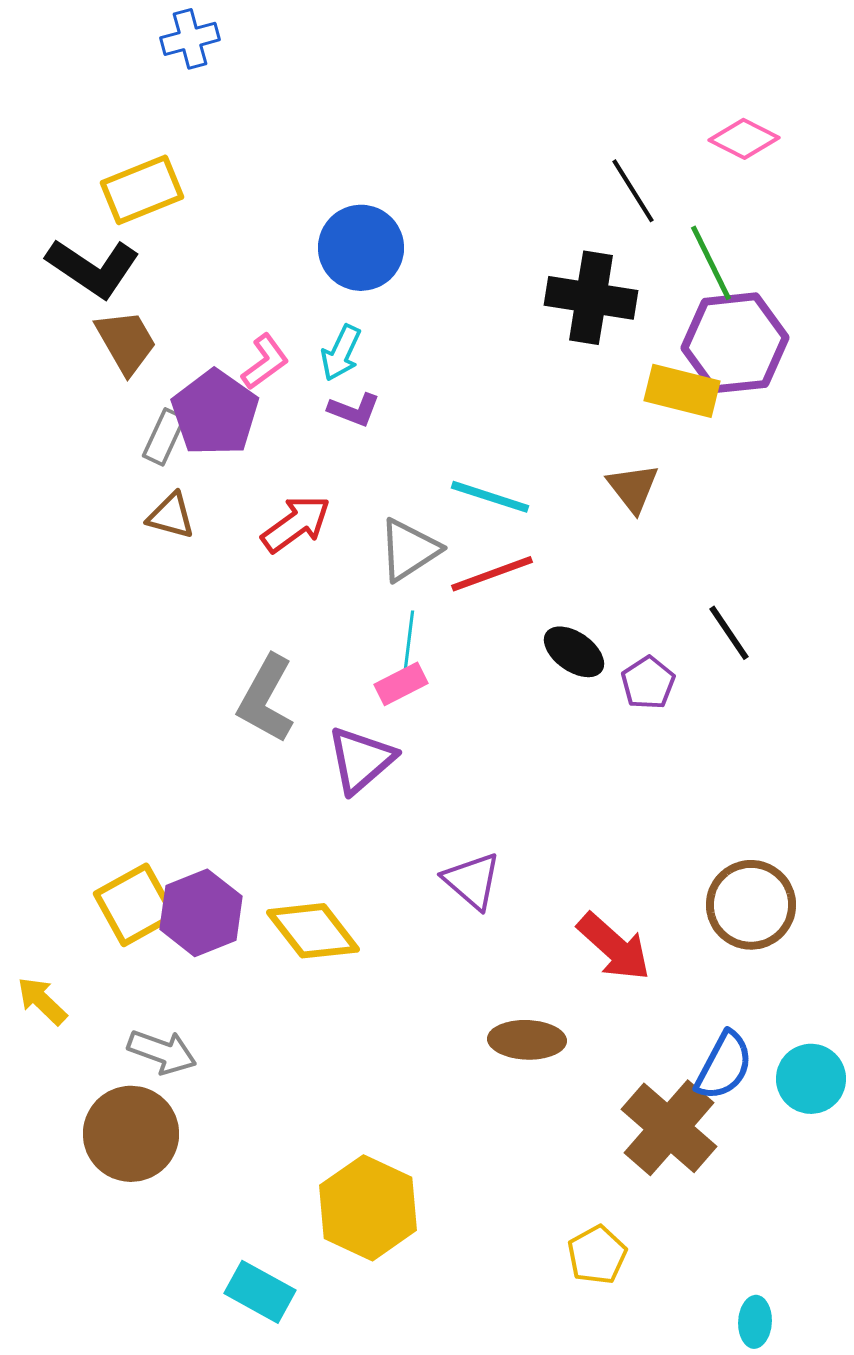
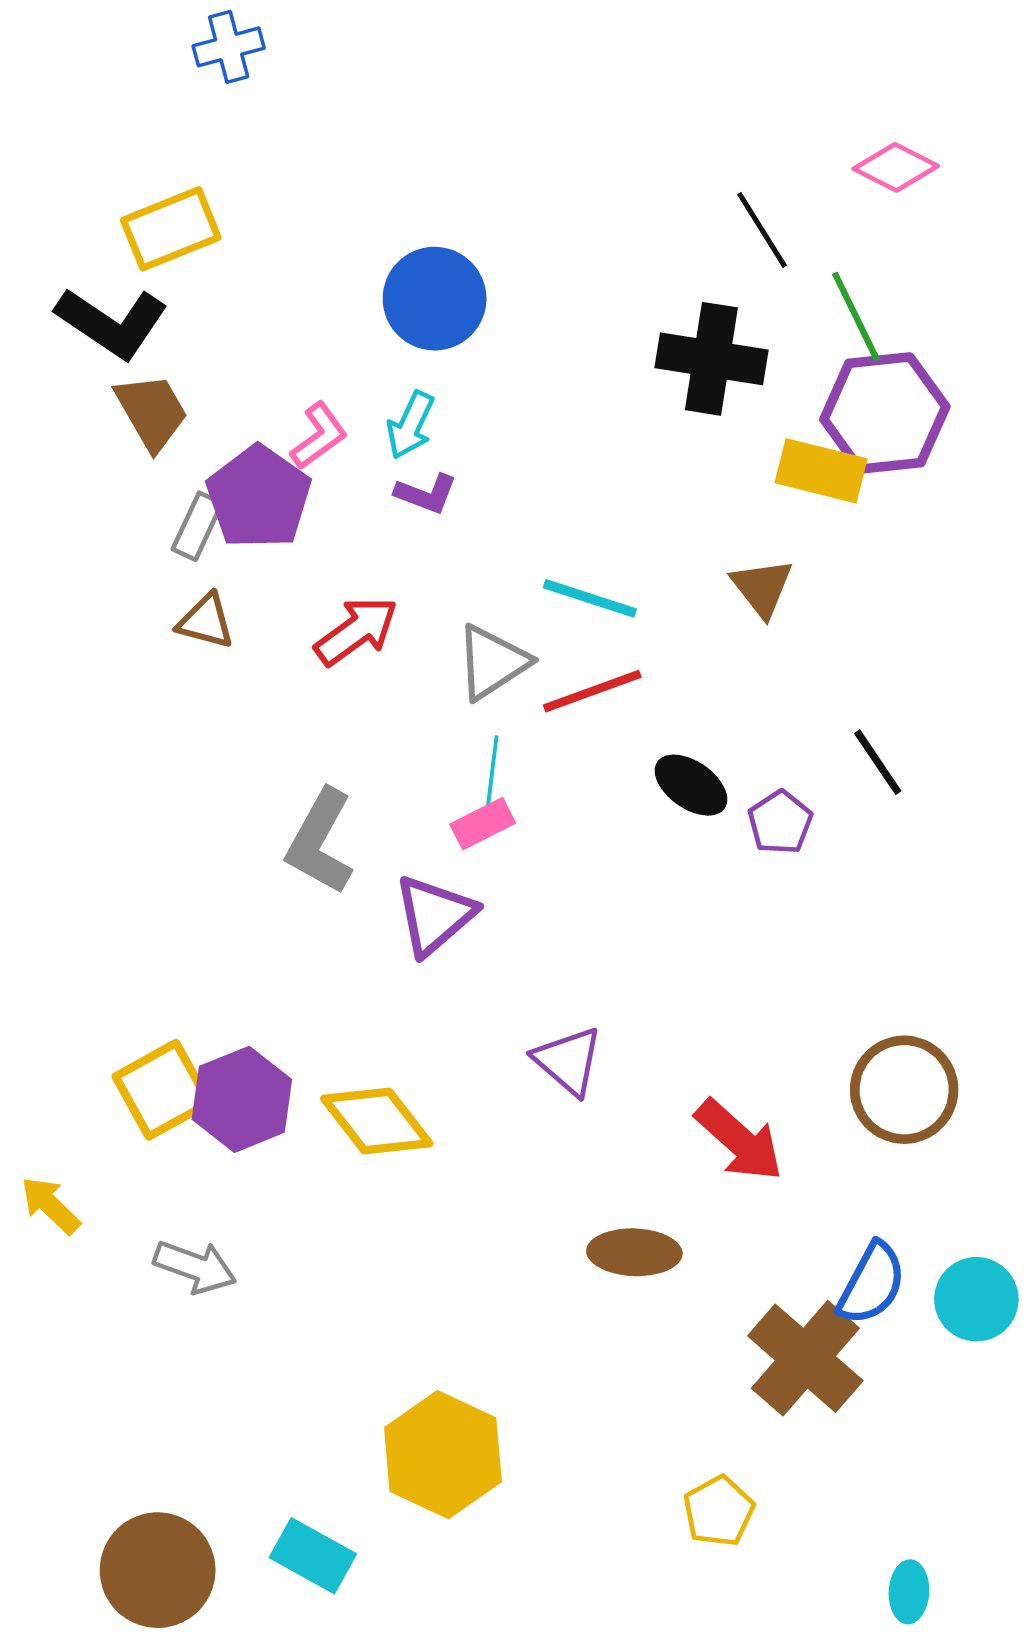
brown circle: (131, 1134) -> (158, 1570), moved

